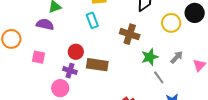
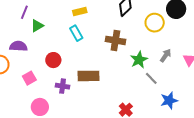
purple semicircle: (45, 24) -> (18, 46), moved
red circle: (76, 52) -> (53, 60), moved
pink square: (39, 57) -> (29, 78), turned -32
pink circle: (60, 88) -> (40, 107), moved

